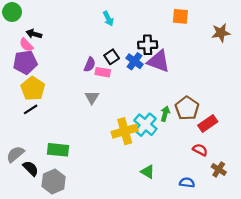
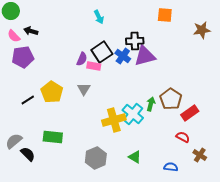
pink semicircle: (26, 45) -> (14, 36), moved
black square: (112, 57) -> (102, 52), size x1.5
purple triangle: (159, 61) -> (145, 56), turned -35
yellow pentagon: (33, 89) -> (52, 92), moved
gray hexagon: (54, 182) -> (96, 158), moved

